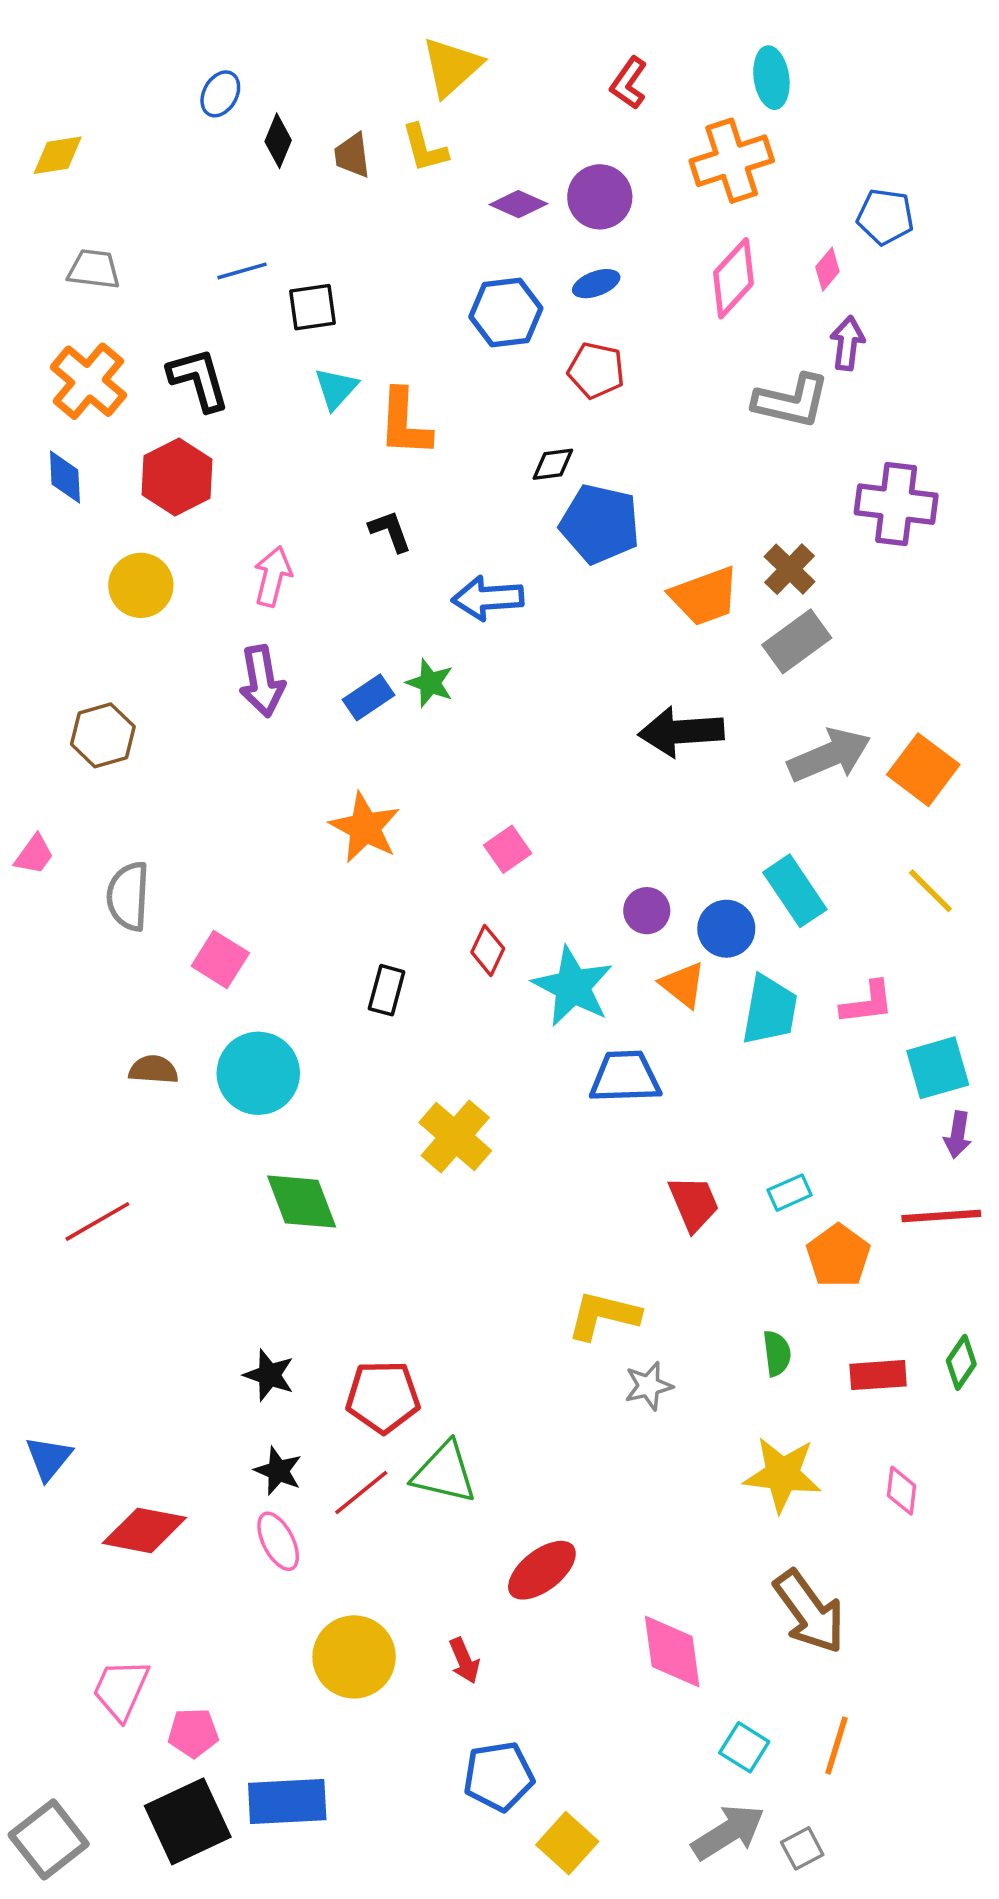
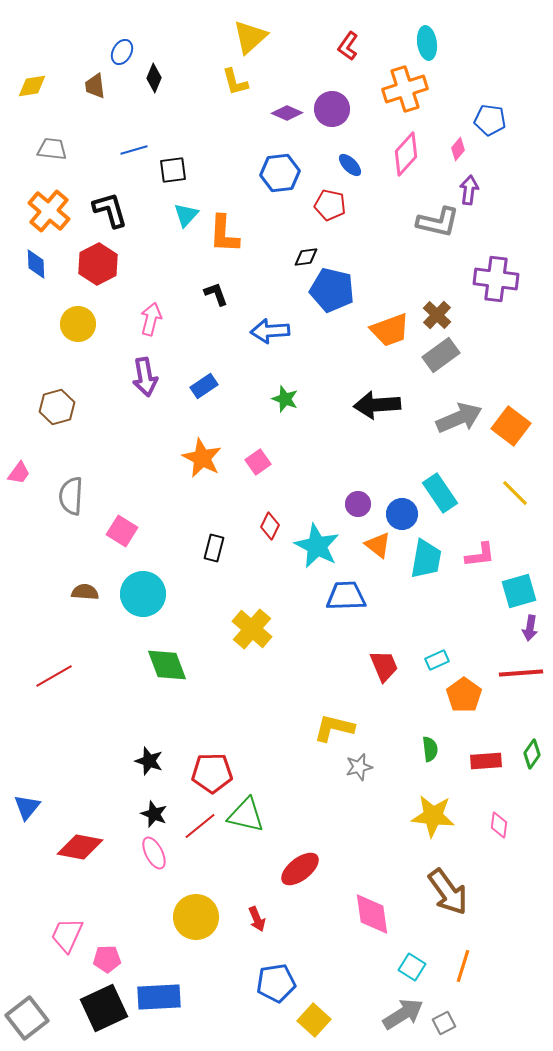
brown trapezoid: (352, 155) -> (95, 86), moved
blue ellipse: (596, 284) -> (350, 165), moved, turned 65
green star: (430, 683) -> (285, 399), moved
pink square: (508, 849) -> (258, 462), moved

